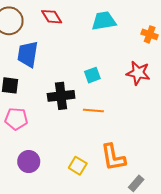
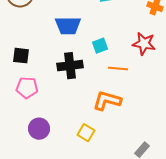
blue trapezoid: (28, 54) -> (68, 26), moved, turned -100
orange line: (93, 110) -> (118, 69), moved
orange L-shape: (113, 157) -> (107, 101), moved, turned 116

